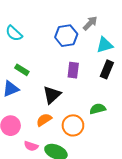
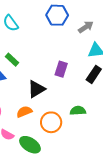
blue hexagon: (66, 36) -> (57, 15), moved

